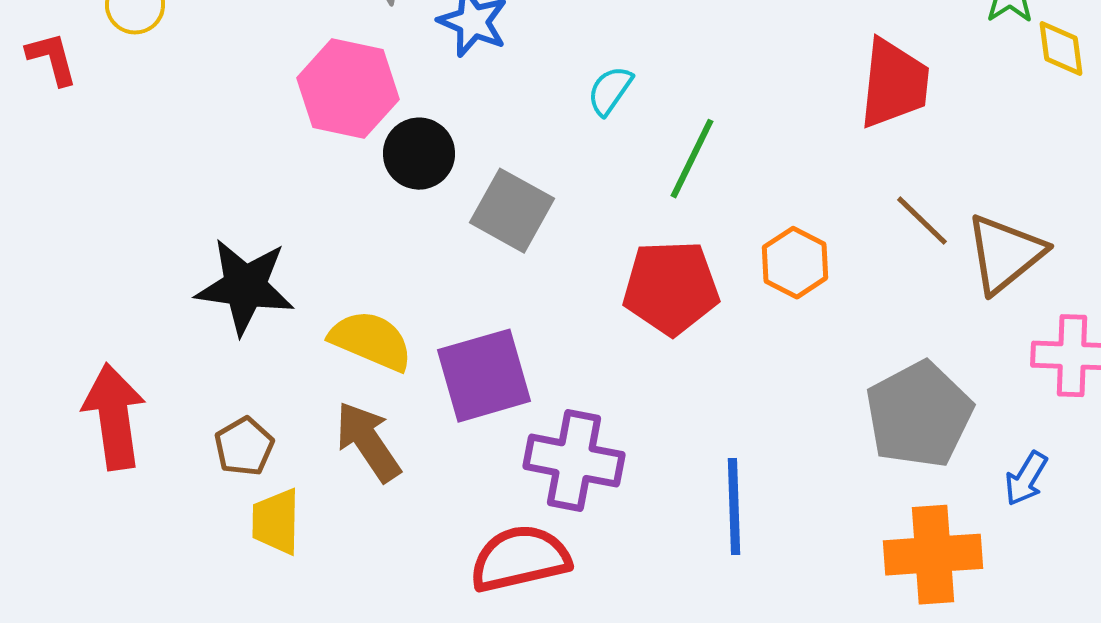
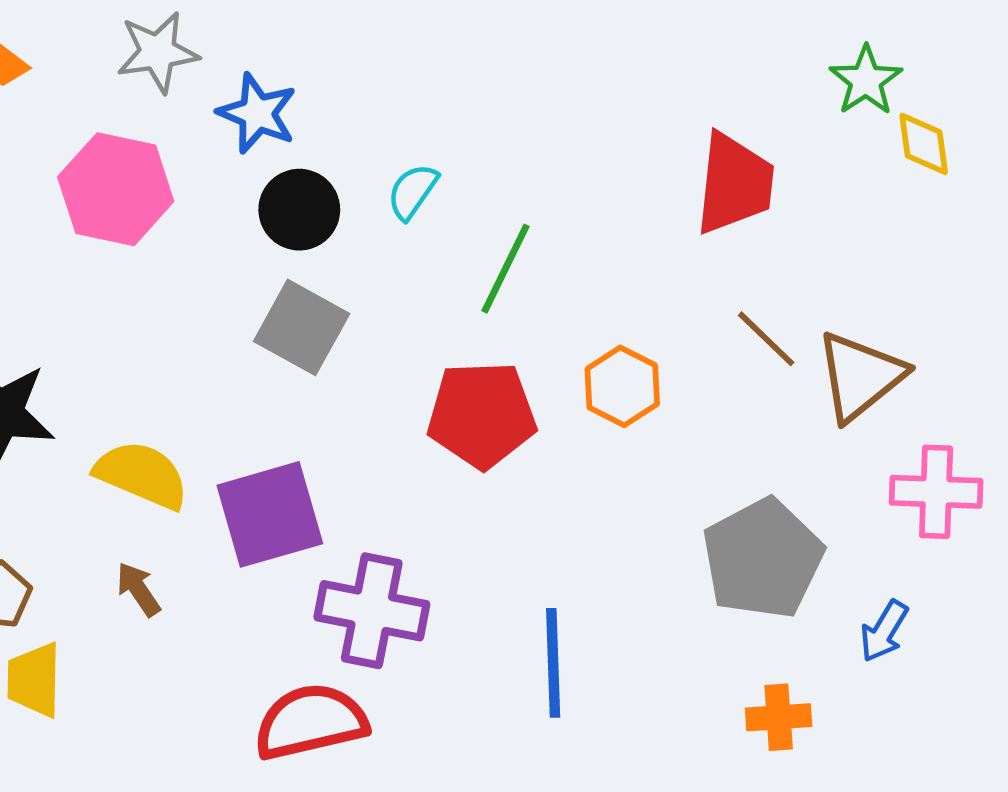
black circle: (419, 154) -> (299, 210), moved
brown arrow: (368, 442) -> (138, 589), size x0.6
orange cross: (933, 555) -> (779, 717), size x0.6

